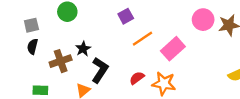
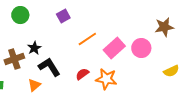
purple square: (126, 16) -> (63, 16), moved
pink circle: (203, 20) -> (141, 48), moved
black L-shape: (100, 70) -> (49, 67), turned -65

